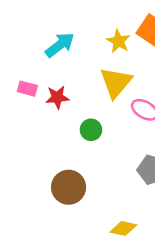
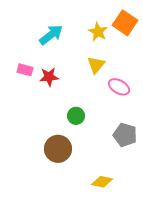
yellow triangle: (116, 82) -> (96, 65), size x0.7
green circle: (91, 130) -> (76, 116), moved

